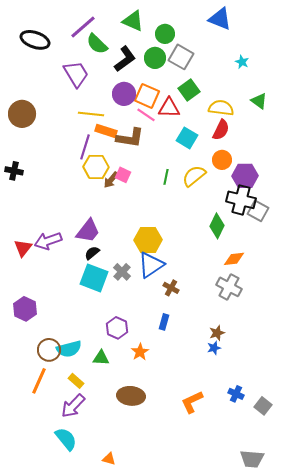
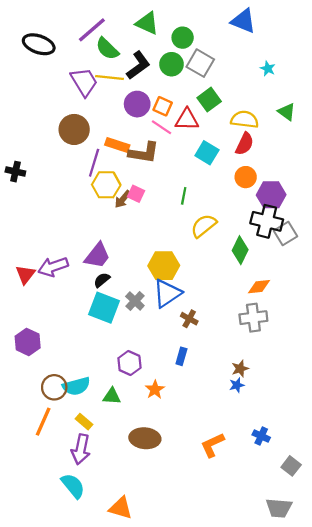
orange square: (147, 96) -> (163, 106), size x0.7
brown circle: (22, 114) -> (74, 129), moved
yellow line: (91, 114) -> (110, 77), moved
black cross: (14, 171) -> (15, 172), moved
yellow semicircle: (194, 176) -> (204, 226), moved
gray square: (258, 211) -> (285, 234), turned 30
gray cross: (229, 287) -> (253, 318), turned -35
purple arrow: (73, 406) -> (81, 449), turned -32
gray square: (263, 406) -> (291, 466), moved
orange triangle: (109, 459) -> (121, 508), size x1.6

